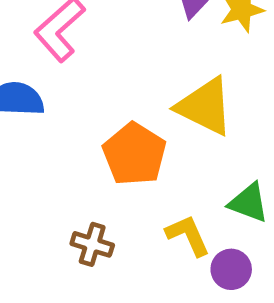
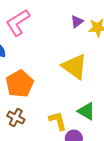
orange pentagon: (134, 154) -> (20, 84), moved

